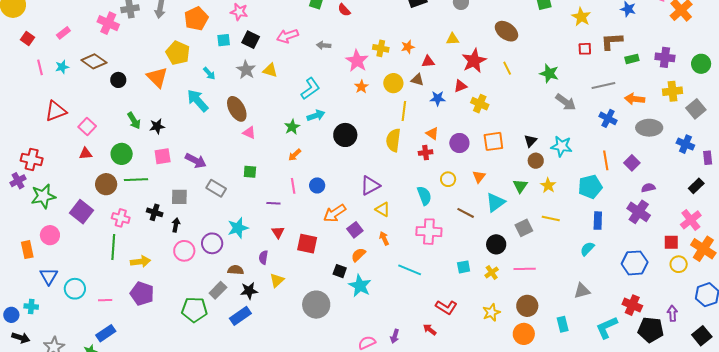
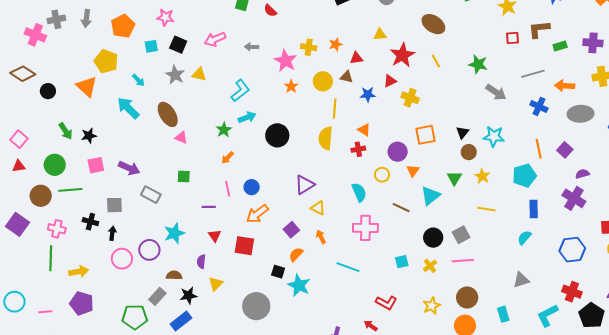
purple circle: (459, 143) -> (398, 152), moved
orange arrow: (335, 213) -> (257, 214), moved
gray square: (524, 228) -> (461, 235), moved
black pentagon: (651, 330) -> (592, 315), turned 30

